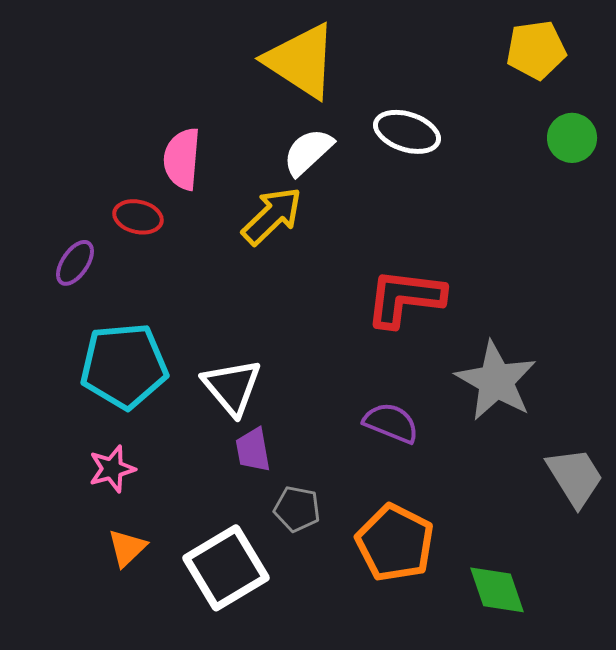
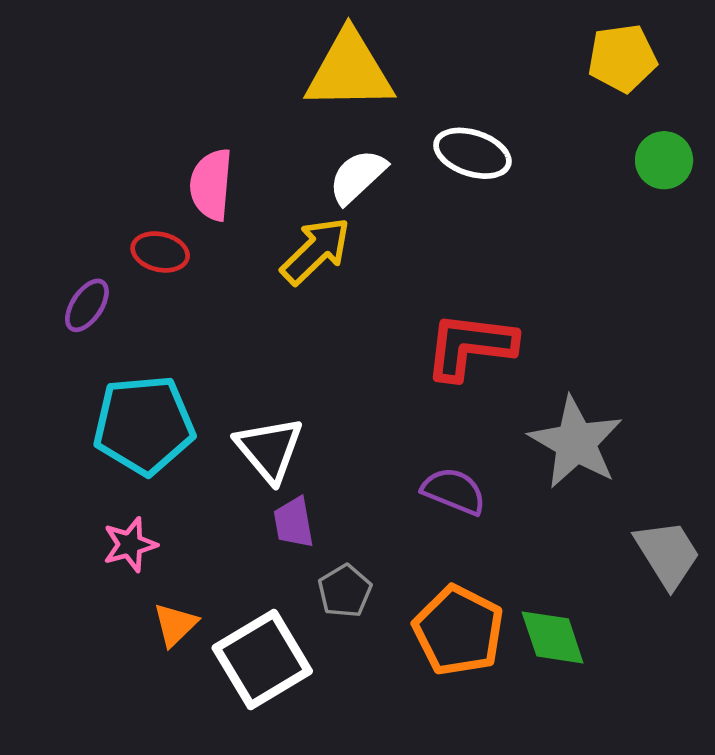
yellow triangle: (301, 61) -> (349, 71), turned -34
gray pentagon: (297, 509) -> (345, 591), turned 30
orange triangle: (127, 548) -> (175, 625), moved
green diamond: (497, 590) -> (553, 637), moved

